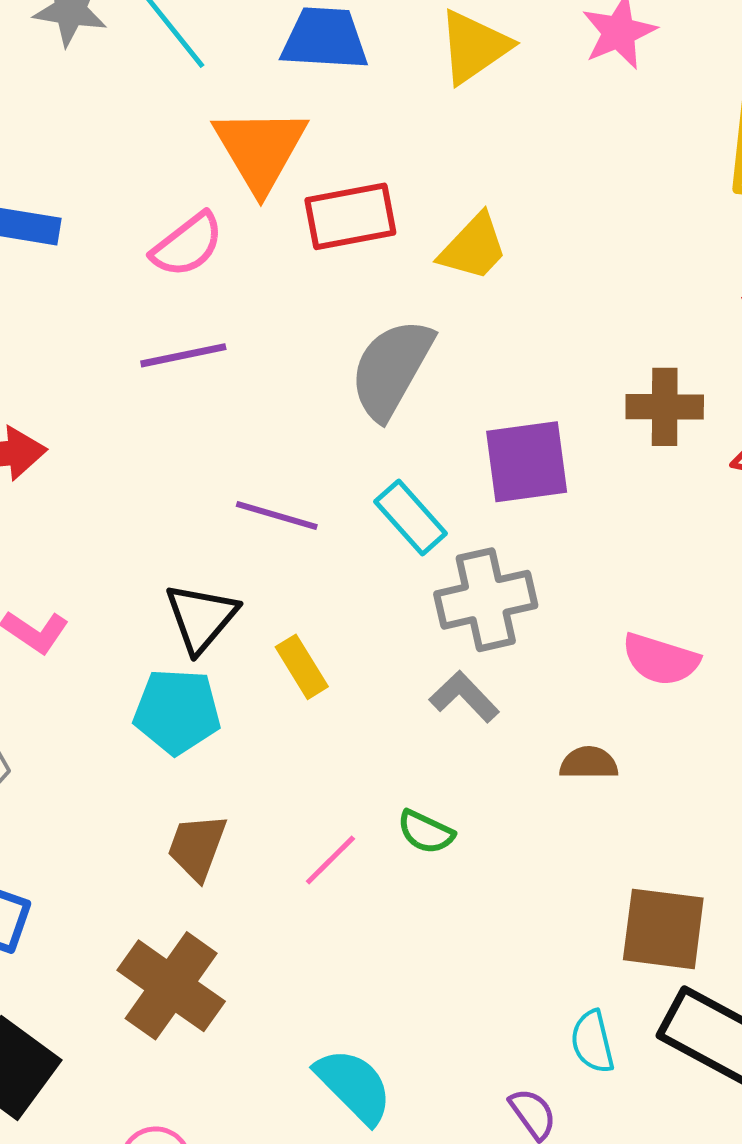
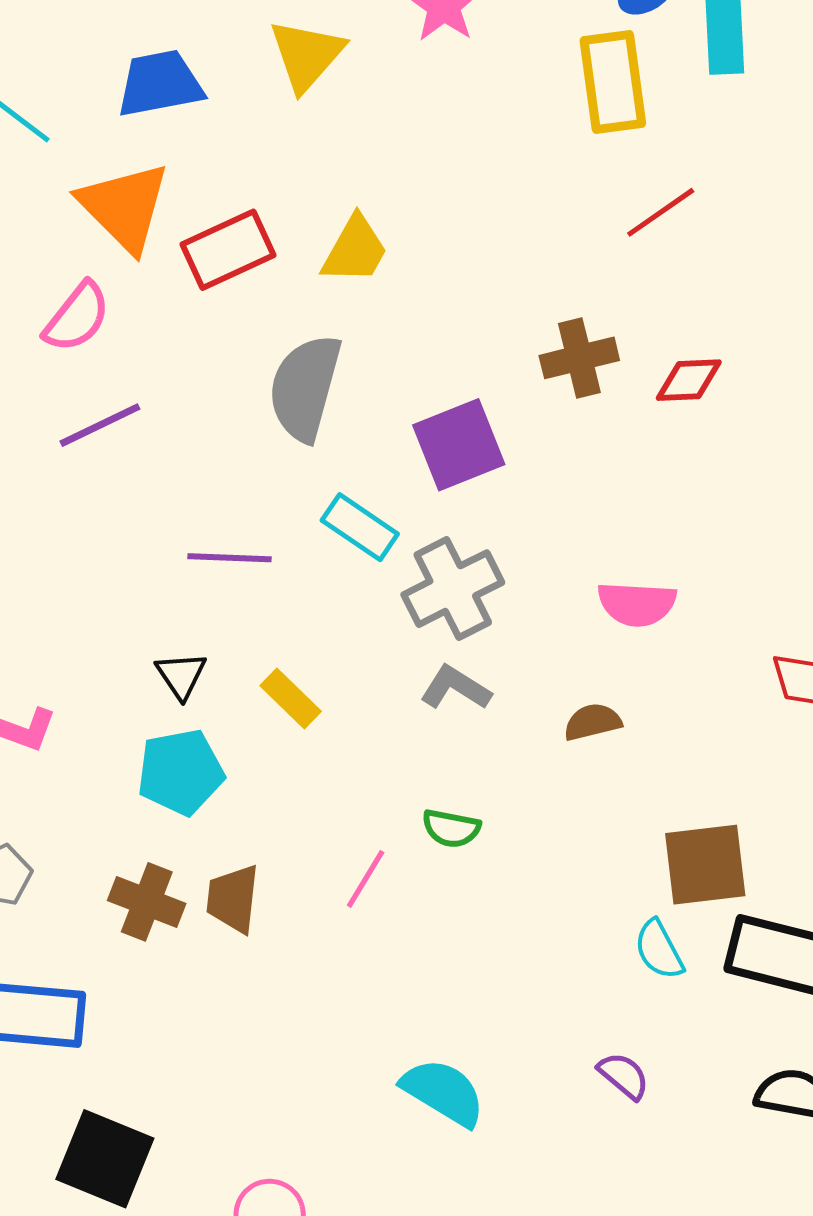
black triangle: (201, 618) -> (181, 675), size x0.7
brown cross: (171, 986) -> (147, 902), moved, size x0.7
cyan semicircle: (592, 1042) -> (659, 950), moved

